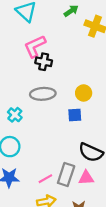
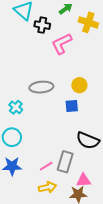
pink L-shape: (35, 46) -> (62, 44), moved
black cross: (44, 62) -> (42, 25), moved
pink triangle: (86, 178) -> (84, 180), moved

